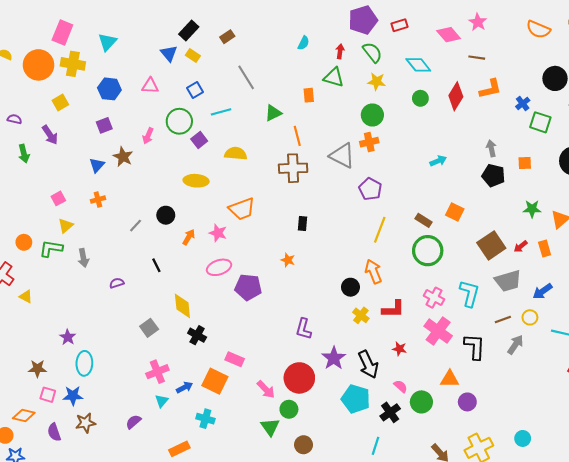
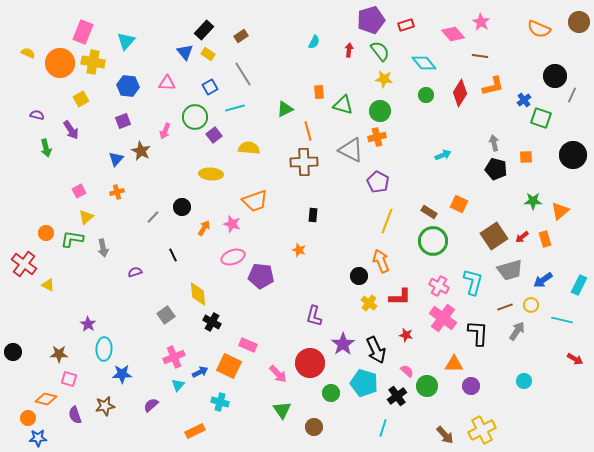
gray line: (246, 77) -> (243, 74), moved
green triangle: (334, 77) -> (343, 105), moved
blue star: (73, 396) -> (122, 374), moved
green circle: (289, 409) -> (331, 393), moved
cyan circle: (523, 438) -> (524, 381), moved

